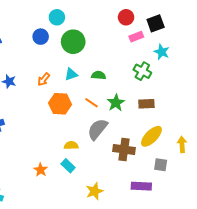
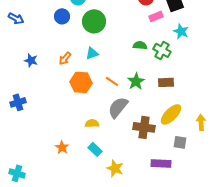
green semicircle: (99, 75) -> (140, 45), moved
cyan rectangle: (68, 166) -> (95, 149), moved
yellow star: (95, 191) -> (115, 168), turned -30

